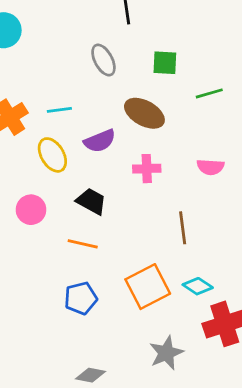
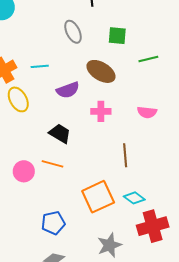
yellow ellipse: (52, 155) -> (18, 99), moved
pink circle: (31, 210) -> (24, 171), moved
blue pentagon: (81, 298) -> (53, 223), moved

